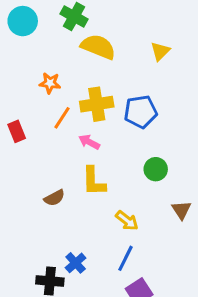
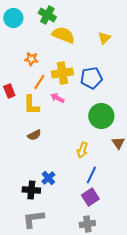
green circle: (156, 169) -> (101, 116), size x1.6
yellow L-shape: (94, 181) -> (31, 105), moved
yellow arrow: (127, 221) -> (82, 150), turned 70
blue line: (125, 258) -> (91, 175), moved

